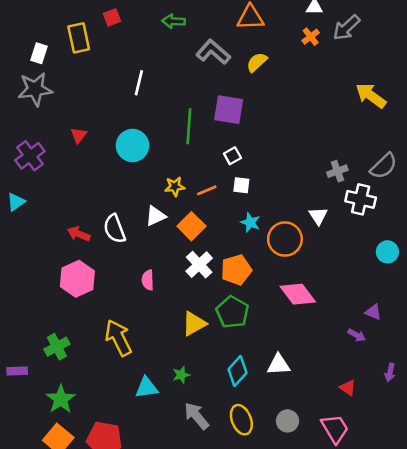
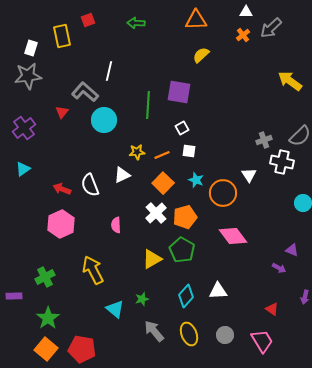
gray L-shape: (213, 52) -> (85, 92), moved
cyan triangle: (16, 202) -> (23, 169), moved
orange square: (191, 226) -> (163, 183), moved
cyan triangle: (147, 388) -> (115, 309), turned 48

